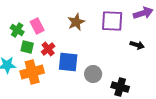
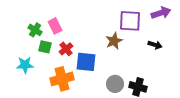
brown star: (76, 22) -> (114, 41), moved
orange cross: (32, 72) -> (62, 79), moved
gray circle: (93, 74) -> (115, 84), moved

